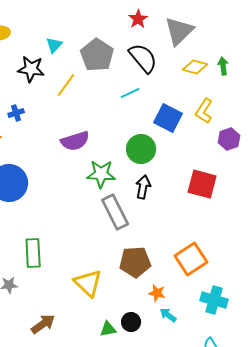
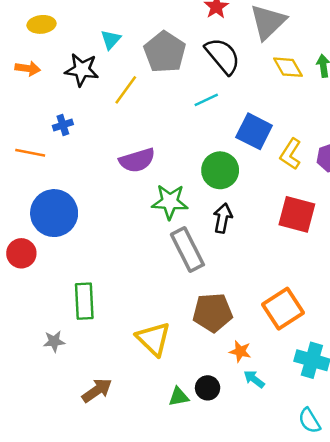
yellow diamond: (195, 67) -> (288, 67), turned 45
yellow L-shape: (204, 111) -> (291, 154), moved

